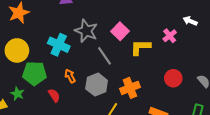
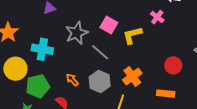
gray star: (86, 31) -> (77, 33), turned -30
cyan cross: (59, 45) -> (42, 49), moved
red circle: (173, 78) -> (173, 65), moved

